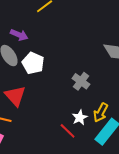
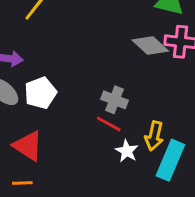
white pentagon: (33, 63) -> (40, 93), turned -30
red line: (68, 131) -> (109, 124), moved

